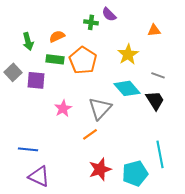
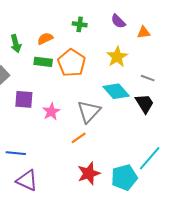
purple semicircle: (109, 14) -> (118, 21), moved
purple square: (36, 80) -> (24, 99), moved
cyan line: (160, 154) -> (150, 158), turned 52

